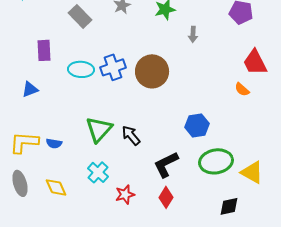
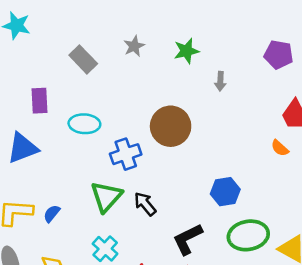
blue cross: (113, 67) -> (126, 154), moved
blue triangle: (30, 89) -> (23, 148), size x1.6
blue semicircle: (54, 143) -> (52, 214), turned 119

